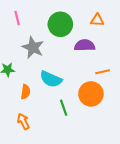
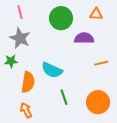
gray star: (33, 48) -> (20, 38), moved
orange semicircle: (26, 92) -> (28, 82), size x1.5
orange circle: (91, 94) -> (98, 102), moved

